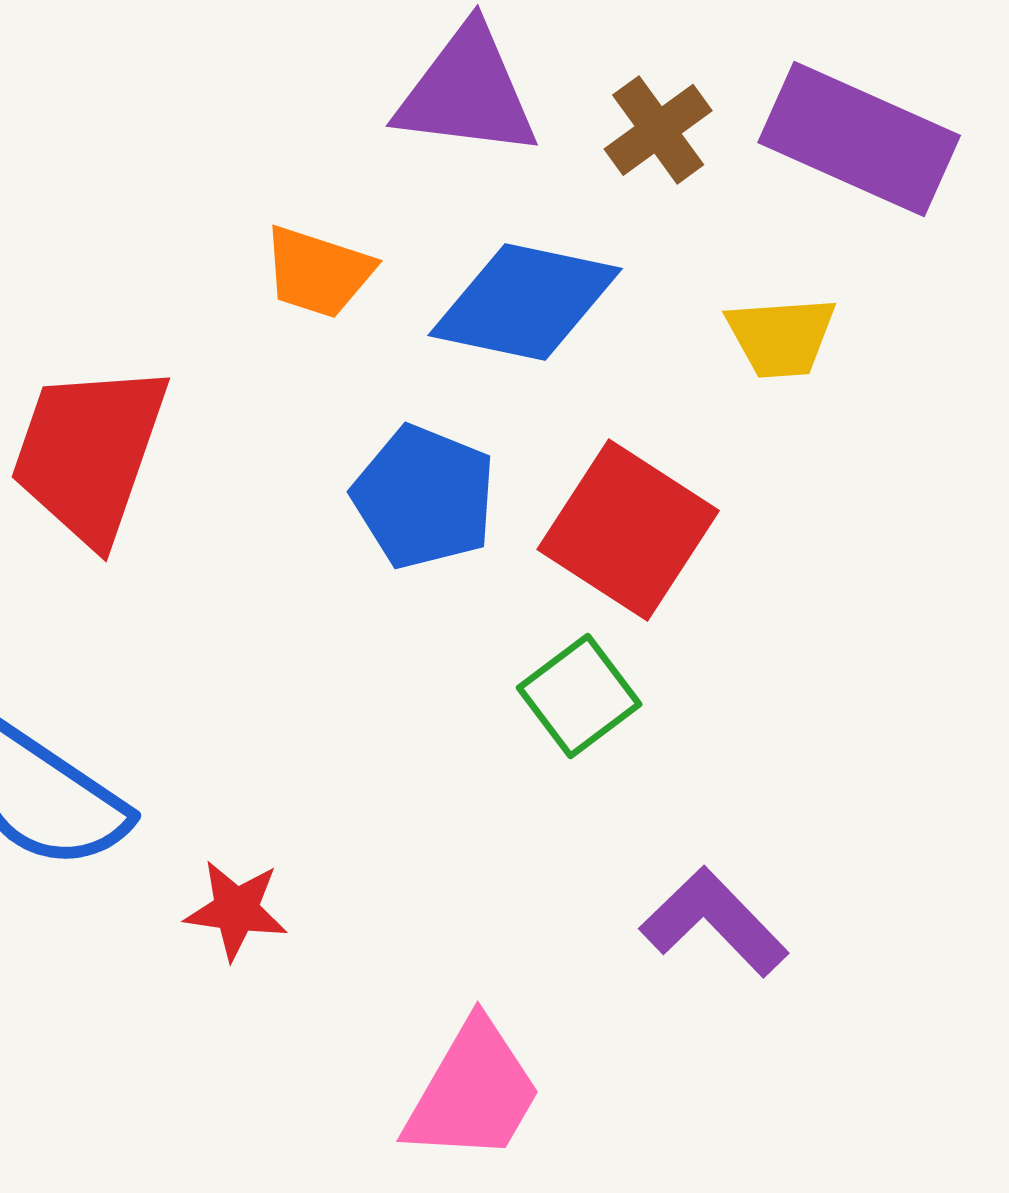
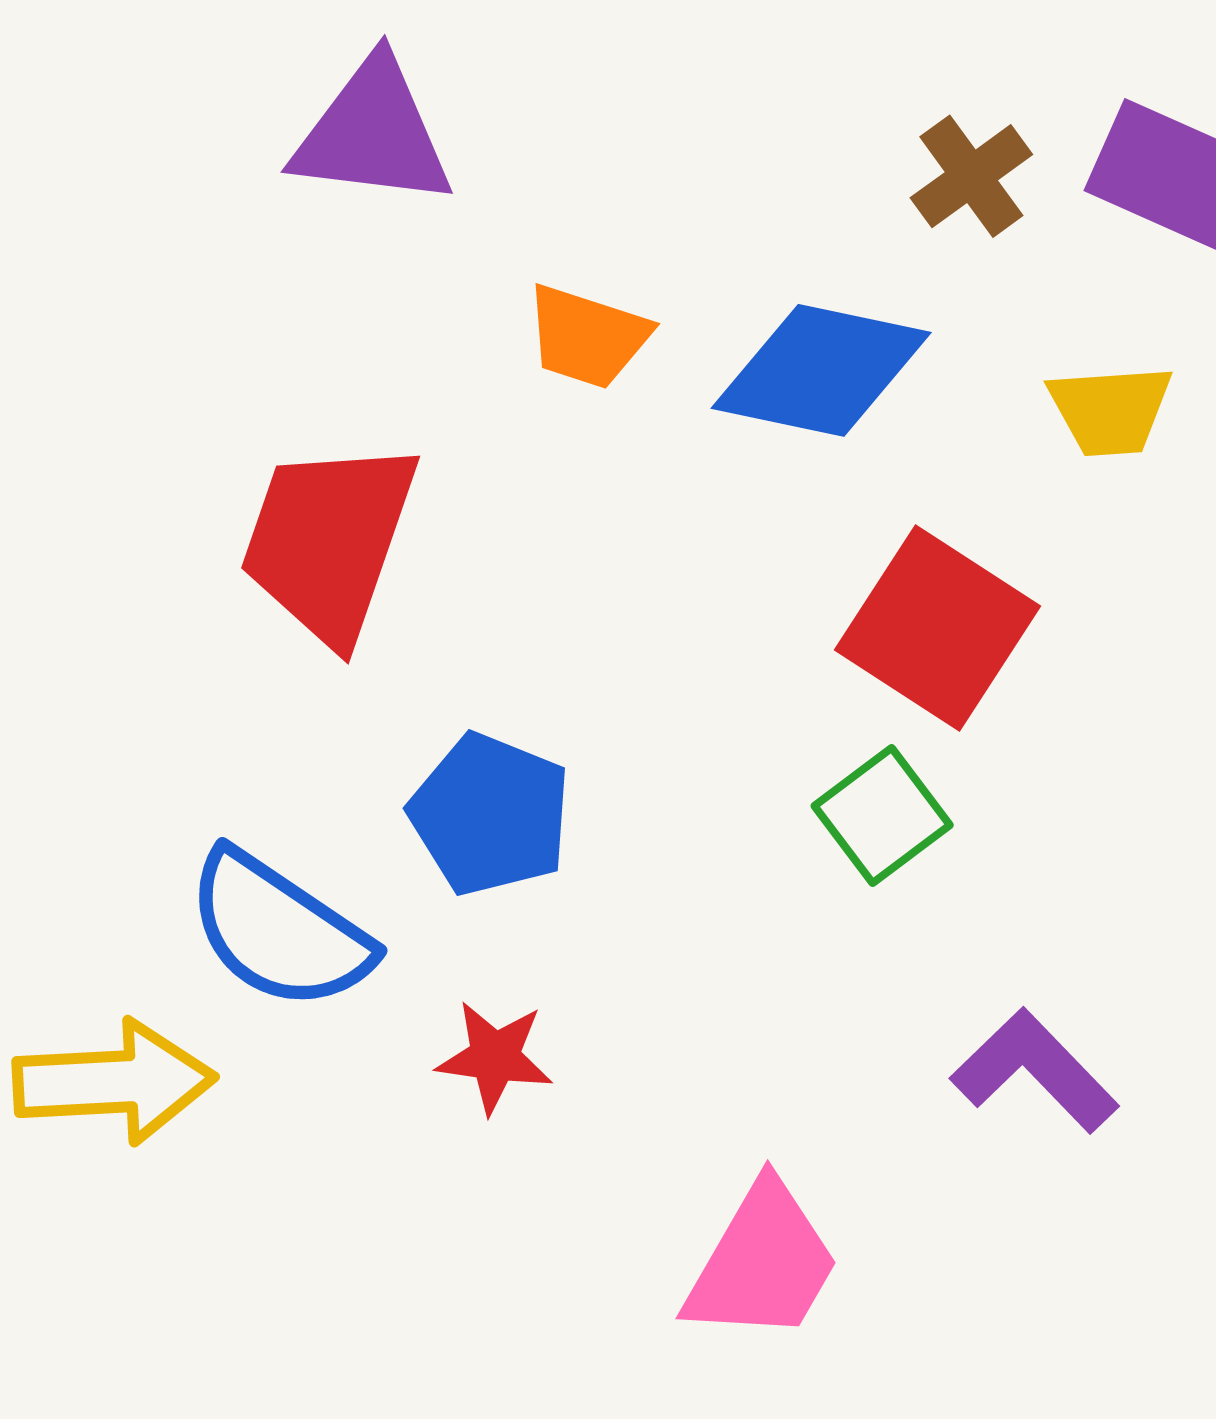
purple triangle: (467, 92) -> (373, 133), moved
blue pentagon: (424, 497) -> (490, 814), moved

